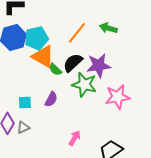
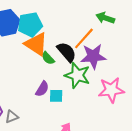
orange line: (77, 33) -> (84, 38), moved
black semicircle: (73, 63) -> (67, 52), turned 90
cyan square: (25, 102) -> (56, 96), moved

